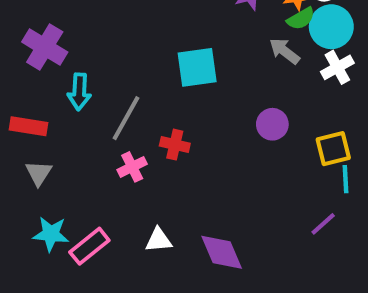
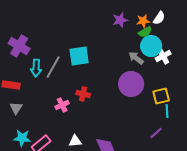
cyan circle: (331, 27) -> (151, 46), moved
gray arrow: (285, 51) -> (136, 58), moved
cyan square: (197, 67) -> (79, 56), moved
gray line: (126, 118) -> (53, 67), moved
purple circle: (272, 124) -> (131, 84), size x1.6

